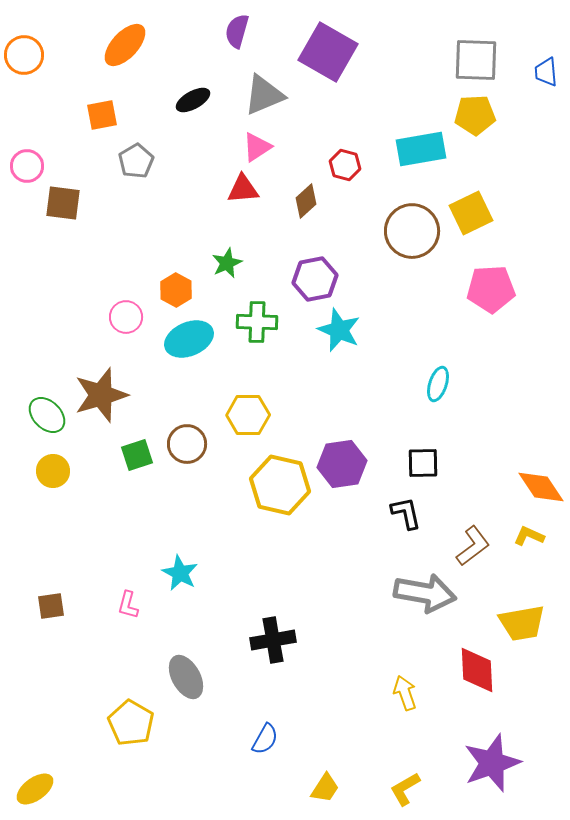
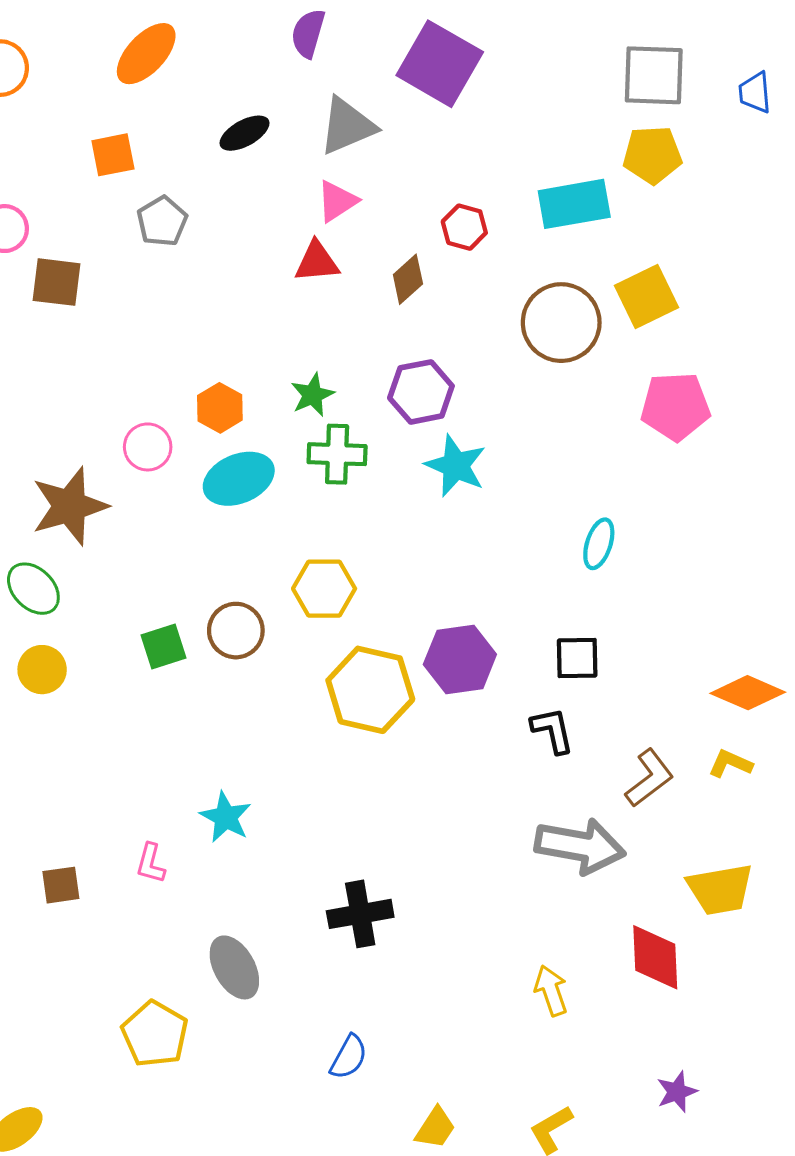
green star: (227, 263) -> (312, 395), moved
brown star: (101, 395) -> (70, 506), moved
orange diamond: (541, 487) -> (748, 693), turned -33
brown square: (51, 606) -> (61, 885), moved
purple star: (492, 763) -> (677, 1092), size x0.5

